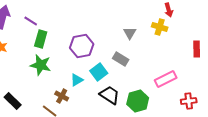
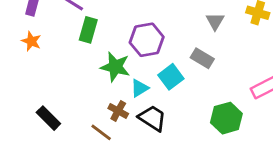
green star: (41, 65) -> (115, 67), moved
black trapezoid: (110, 95) -> (152, 118), moved

